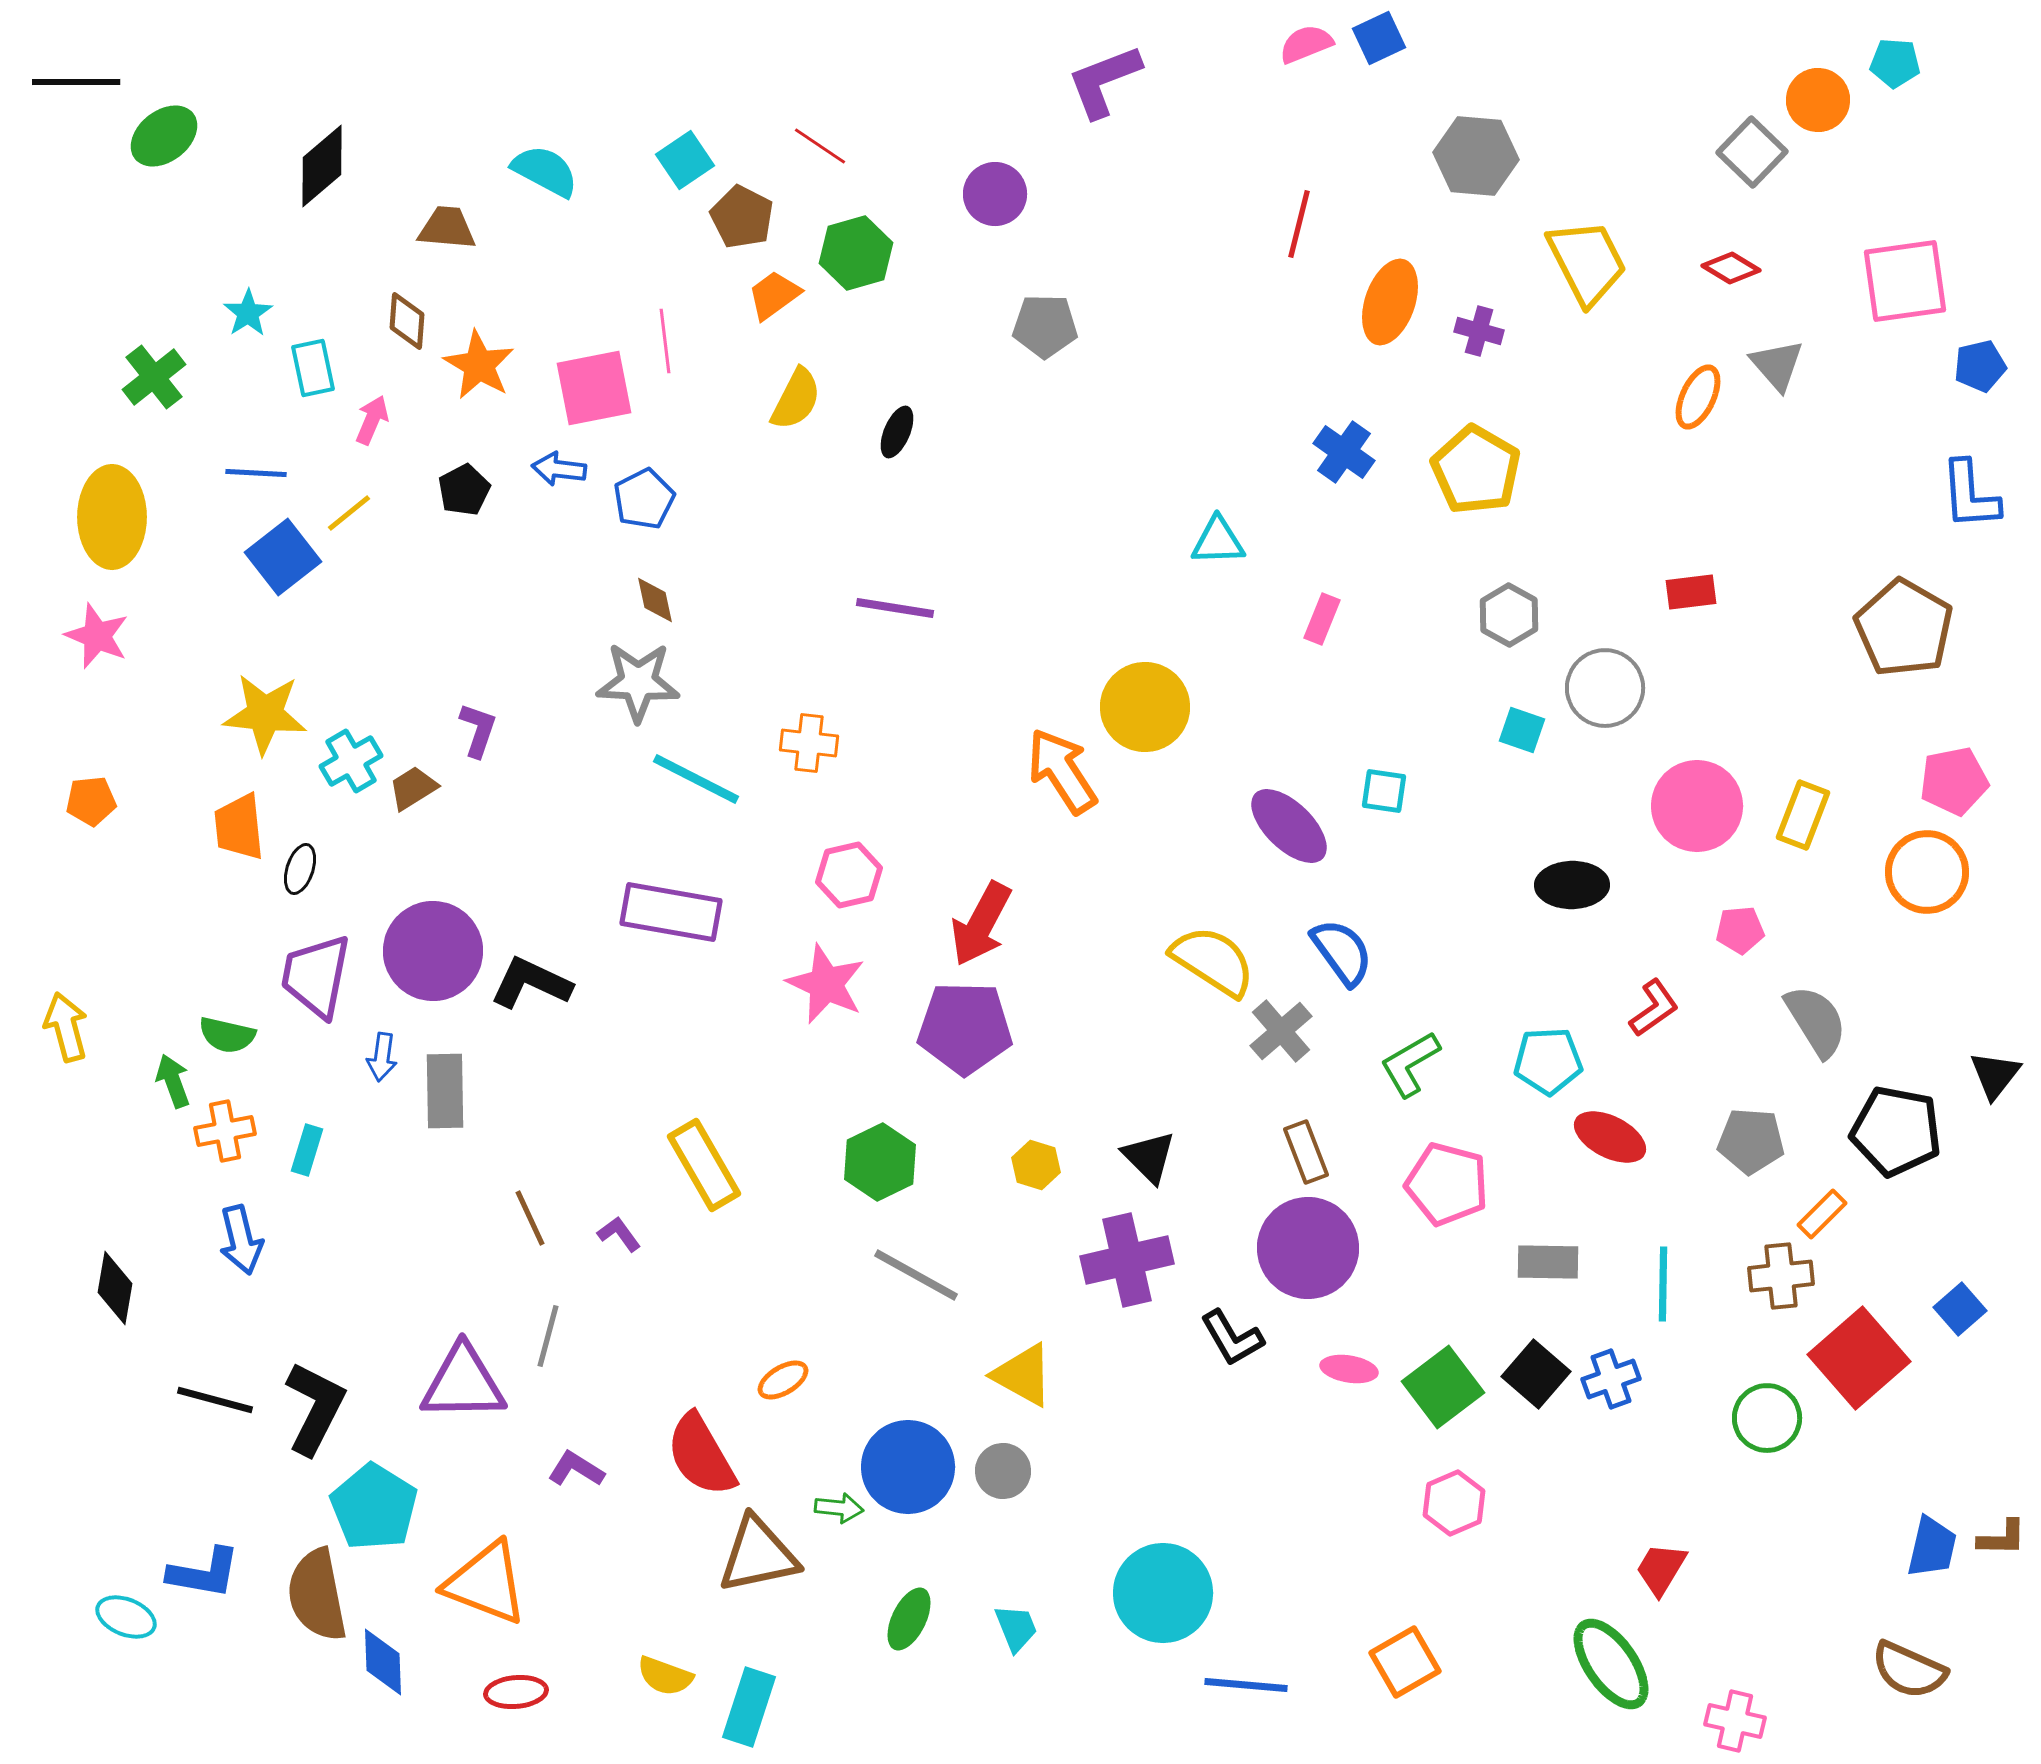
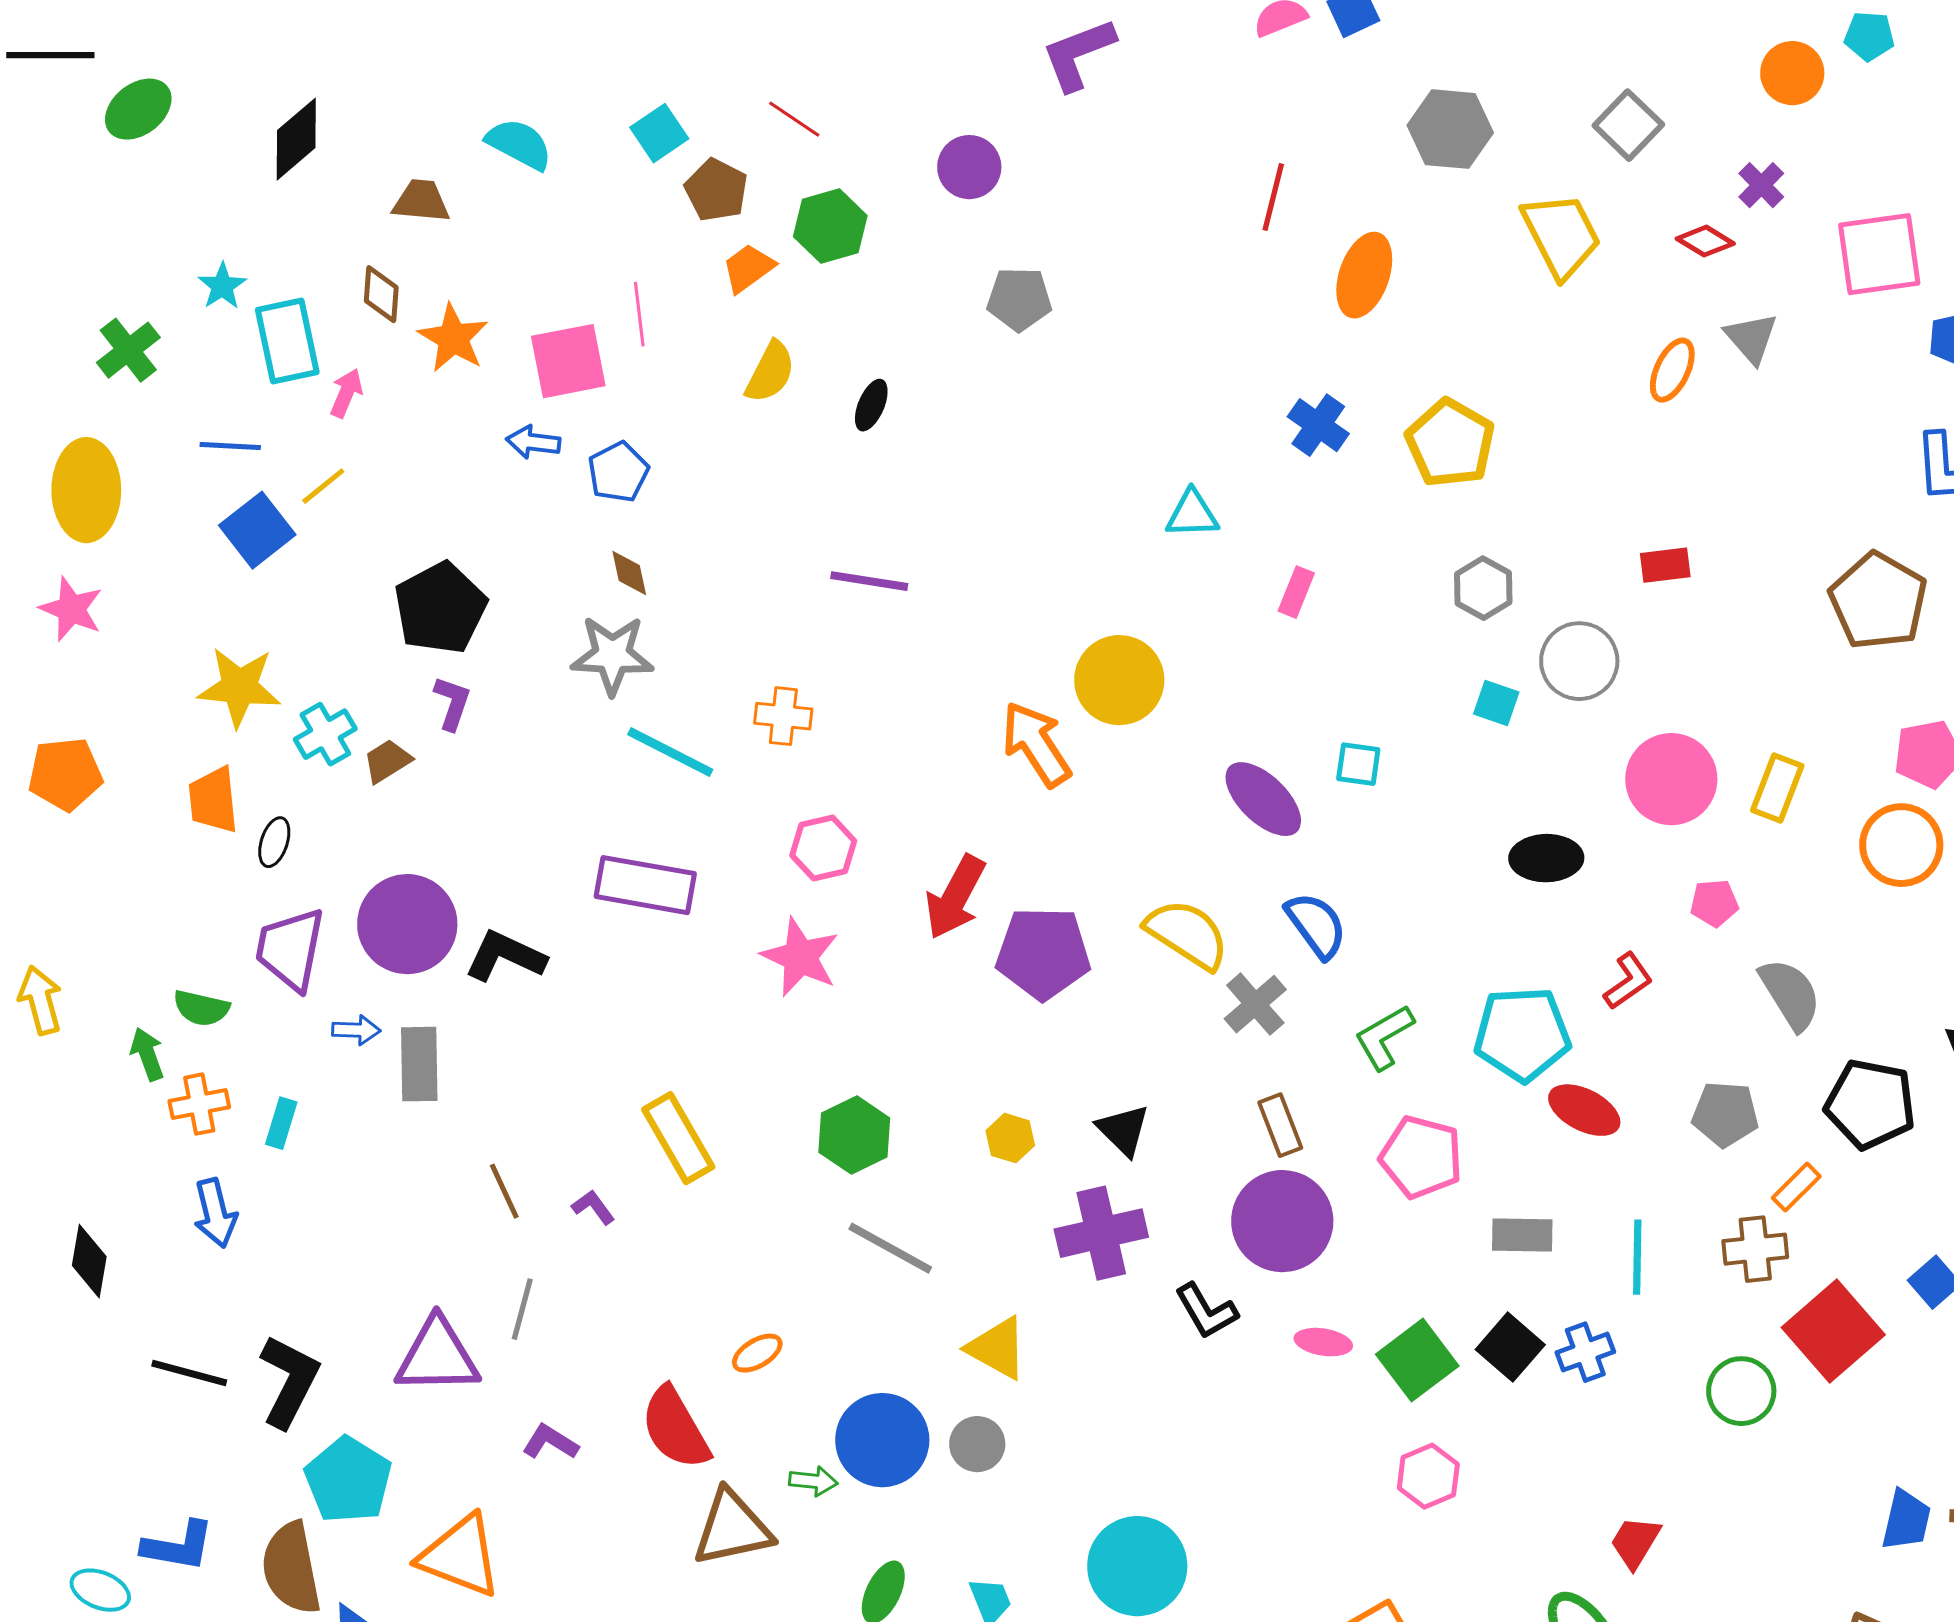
gray square: (1752, 152) -> (1628, 125), moved
purple cross: (1479, 331) -> (1761, 185), moved, turned 30
cyan rectangle: (313, 368) -> (287, 341), size x1.5
black pentagon: (464, 490) -> (440, 608), moved, size x1.8
orange pentagon: (91, 801) -> (65, 774), size x1.5
purple pentagon: (965, 1028) -> (1043, 953), moved
blue arrow: (382, 1057) -> (356, 1030), turned -96
cyan pentagon: (1548, 1061) -> (1522, 1034), size x1.4

